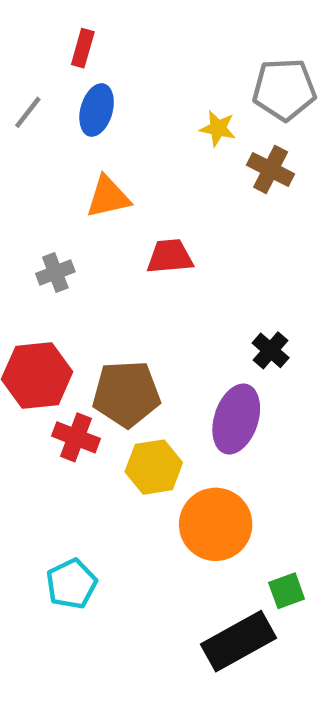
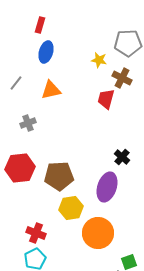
gray line: (28, 112) -> (16, 83), moved
red trapezoid: (170, 256) -> (106, 99), moved, turned -70
red cross: (76, 437) -> (36, 233), moved

